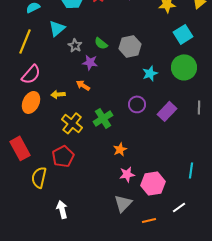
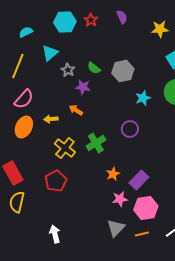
purple rectangle: (167, 111) -> (139, 180), moved
yellow semicircle: (39, 177) -> (17, 202), moved
orange line: (149, 220) -> (142, 234), moved

